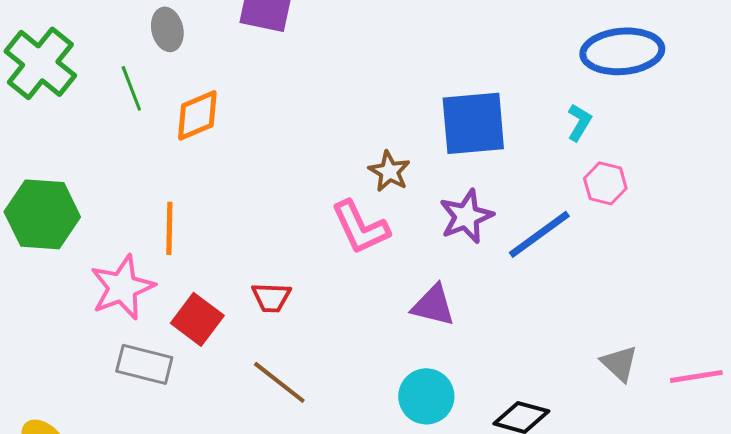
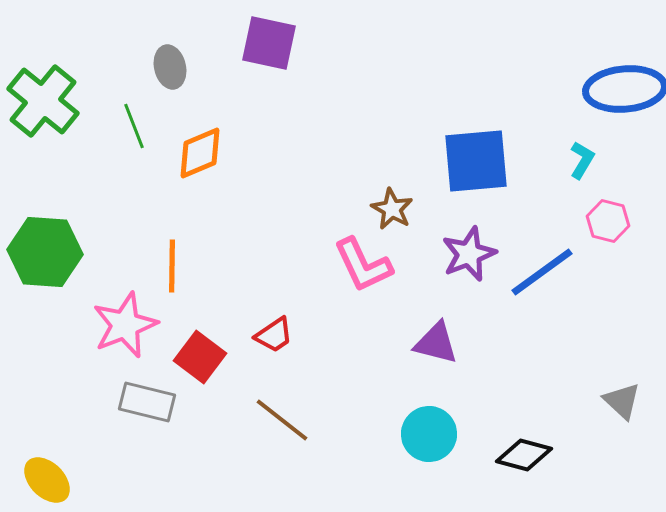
red trapezoid: (271, 297) -> (274, 335), turned -36

